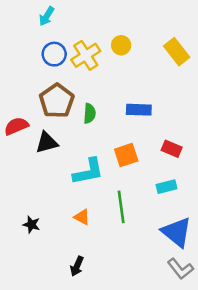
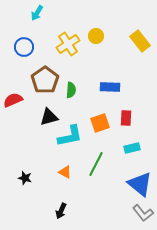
blue circle: (54, 54) -> (24, 47), moved
black triangle: (47, 142) -> (49, 117), moved
red rectangle: (172, 149) -> (126, 118), moved, turned 70
green line: (121, 207) -> (96, 164), turned 35

